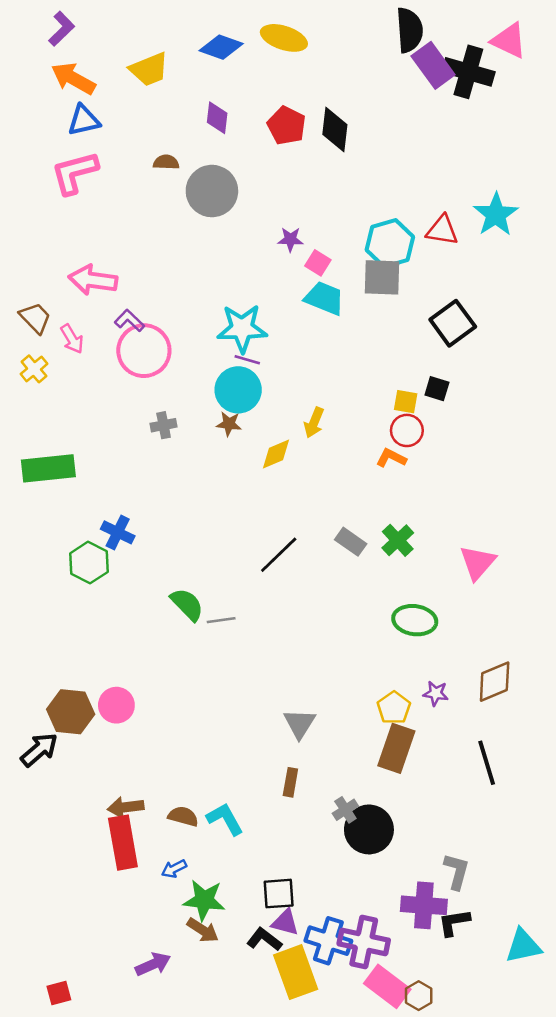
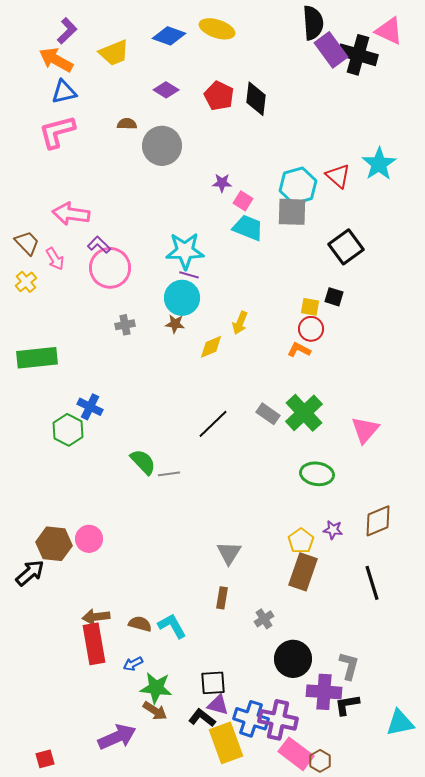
purple L-shape: (61, 29) -> (67, 31), moved
purple diamond: (217, 118) -> (166, 90), turned -65
red triangle: (442, 230) -> (338, 176), turned 32
green cross: (398, 540) -> (304, 413), size x1.5
black circle: (369, 829) -> (293, 659), moved
purple arrow: (153, 964) -> (117, 737), size x1.4

